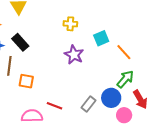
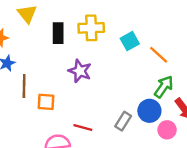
yellow cross: (70, 24) -> (91, 28), size x1.5
black rectangle: (20, 42) -> (58, 33), moved, turned 48
purple star: (74, 55) -> (80, 71), moved

